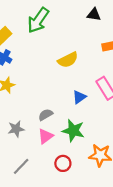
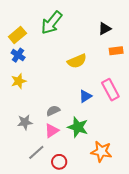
black triangle: (94, 15) -> (105, 29), moved, turned -40
red circle: (63, 163) -> (59, 162), moved
gray line: (21, 166) -> (36, 152), moved

